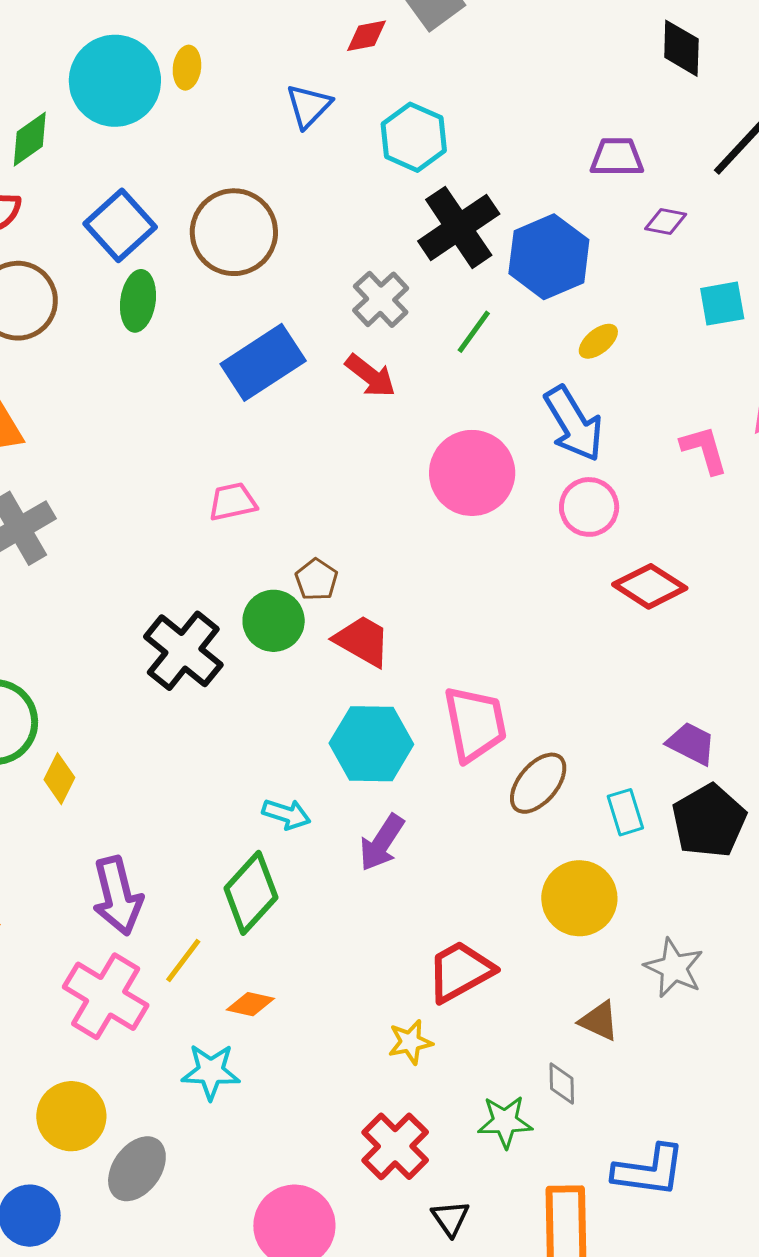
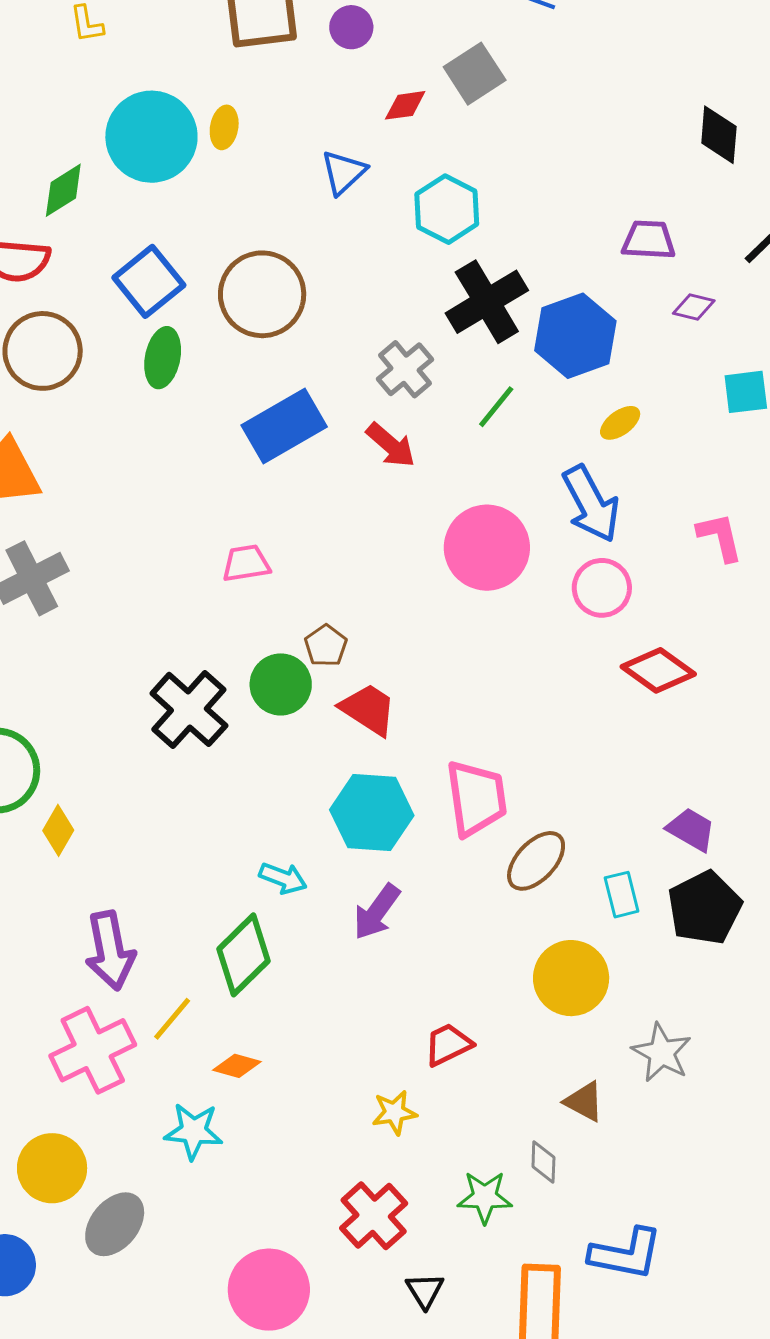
red trapezoid: (460, 971) -> (448, 1045), size x0.7
pink cross: (106, 996) -> (93, 1050), turned 30

